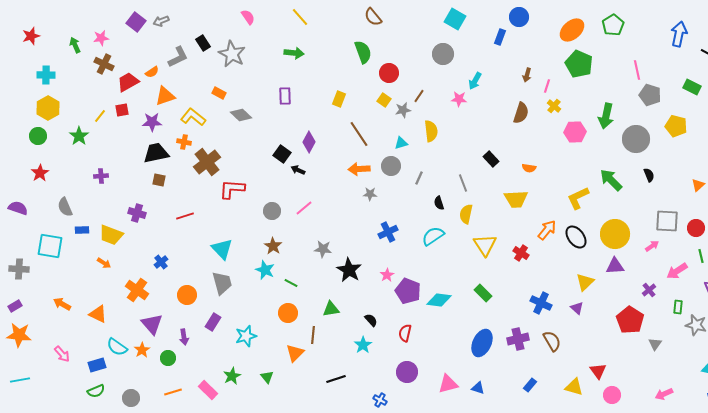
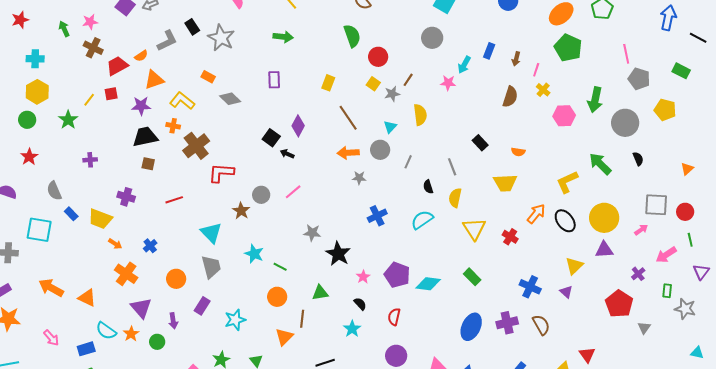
blue rectangle: (500, 37) -> (489, 51), moved
cyan triangle: (401, 143) -> (390, 127), turned -32
blue rectangle: (82, 230) -> (71, 214), turned 48
brown star: (273, 246) -> (241, 211), moved
orange arrow: (104, 263) -> (115, 244), moved
pink star: (387, 275) -> (363, 277), moved
orange arrow: (62, 304) -> (51, 288), size x1.4

